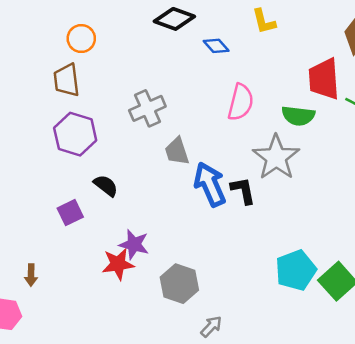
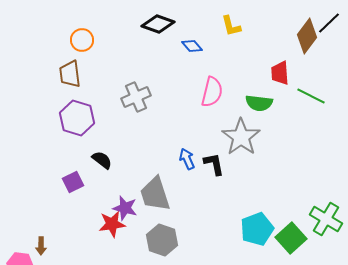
red trapezoid: (324, 79) -> (280, 73), size x0.7
gray trapezoid: (177, 151) -> (155, 194), moved, size x1.5
blue arrow: (210, 184) -> (187, 159), size x0.6
brown arrow: (31, 275) -> (41, 246), moved

